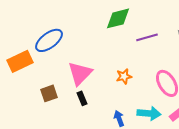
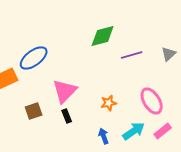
orange star: (124, 76) -> (109, 103), moved
cyan arrow: (149, 113) -> (134, 131), turned -40

